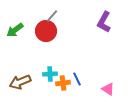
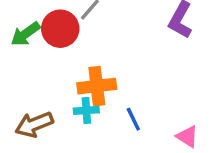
red circle: (46, 31) -> (60, 29), moved
orange cross: (63, 83) -> (97, 86), moved, size x1.5

